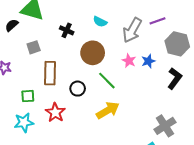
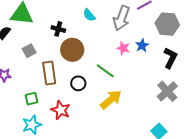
cyan semicircle: (100, 22) -> (89, 15), turned 32
brown circle: (93, 53) -> (72, 50), moved
gray cross: (165, 126) -> (167, 91), moved

